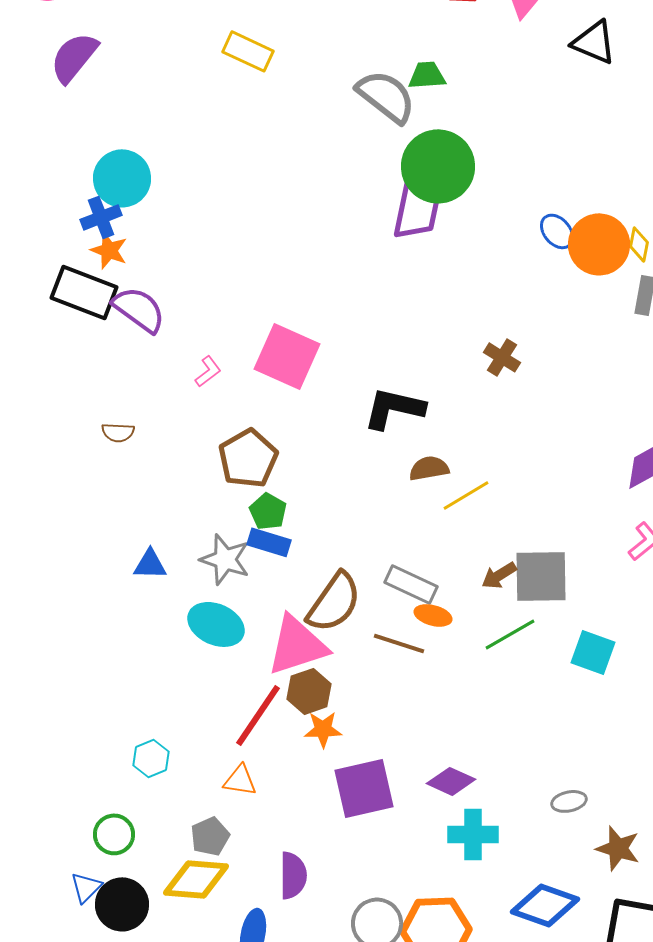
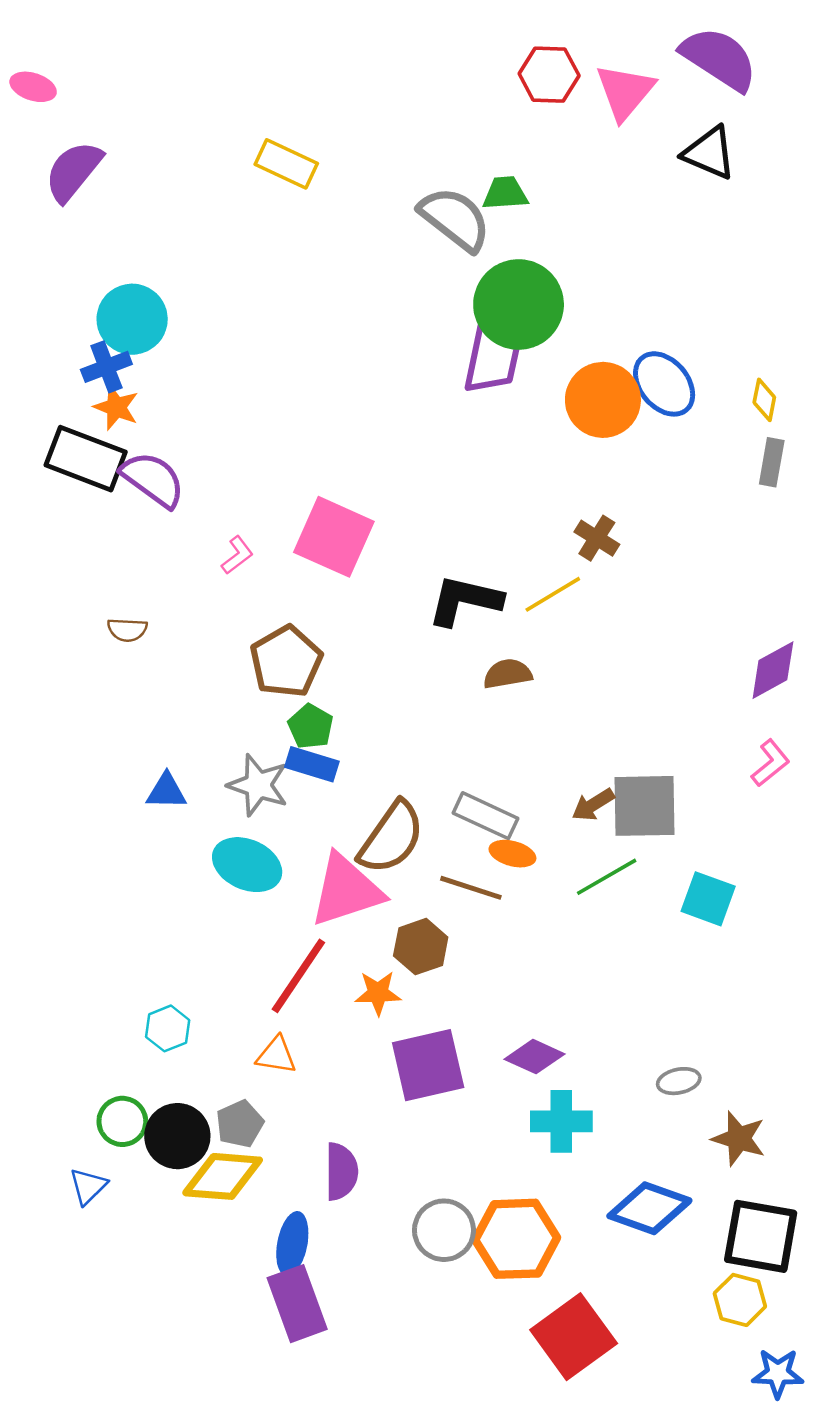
blue ellipse: (557, 231) -> (664, 384), size x1.5
orange circle: (599, 244) -> (603, 400), moved
yellow line: (466, 495) -> (553, 594), moved
brown hexagon: (309, 691) -> (421, 947), moved
black circle: (122, 904) -> (177, 1136), moved

